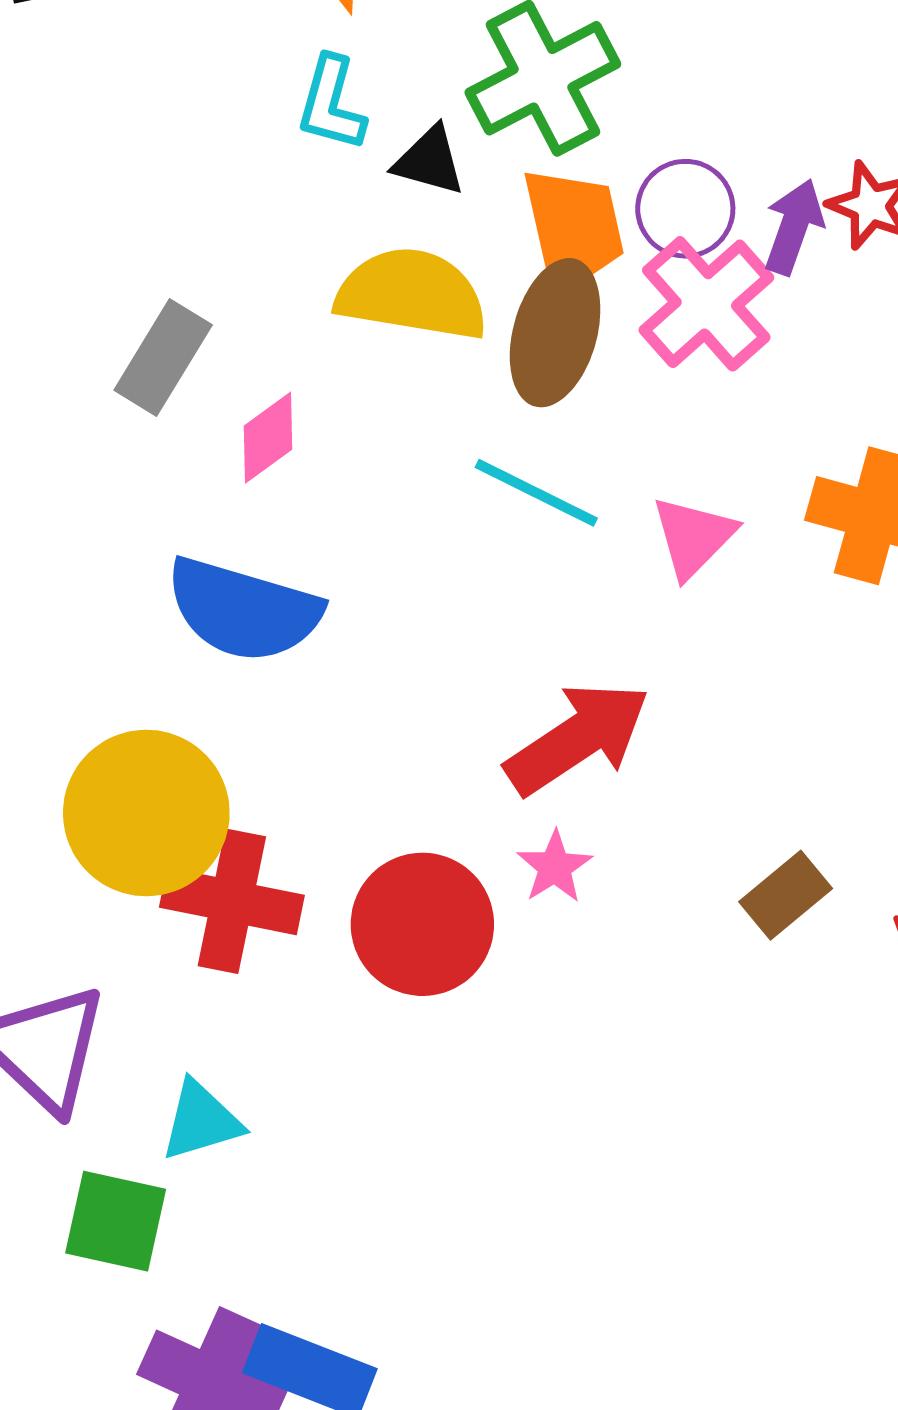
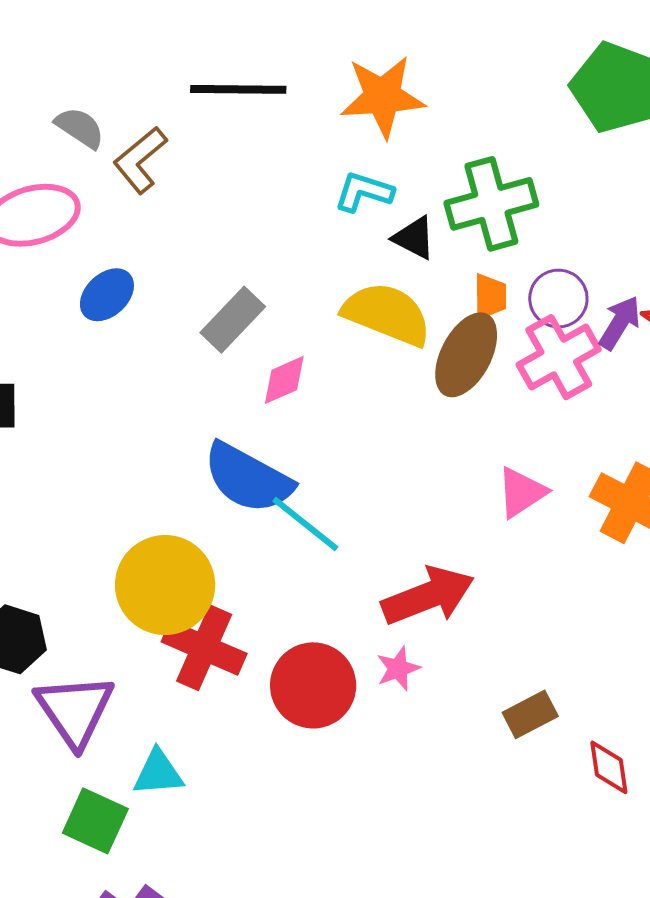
cyan L-shape: (331, 104) -> (364, 192), turned 80
orange trapezoid: (573, 229) -> (490, 296), size x0.6
cyan line: (536, 493) -> (305, 524), moved

